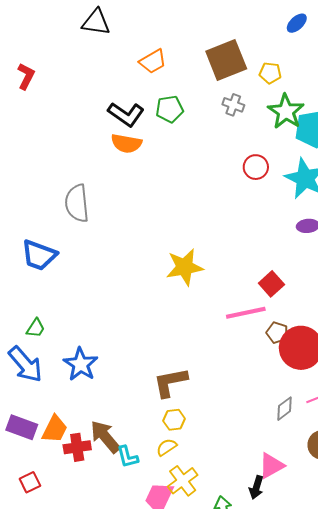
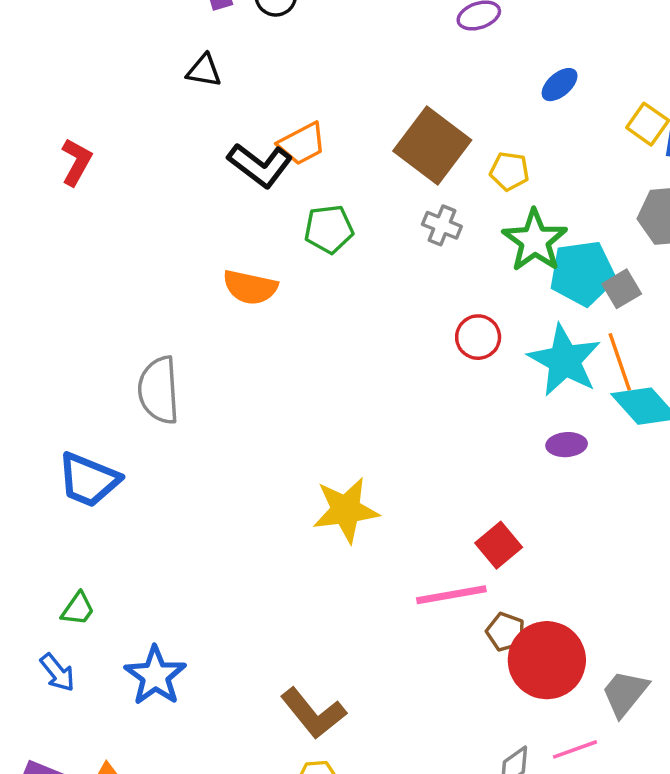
black triangle: (96, 22) -> (204, 71), size x0.7
brown square: (226, 60) -> (432, 146), turned -33
black L-shape: (126, 114) -> (260, 165), moved
blue arrow: (25, 364) -> (57, 672), size x0.6
brown L-shape: (170, 382) -> (313, 713), turned -120

